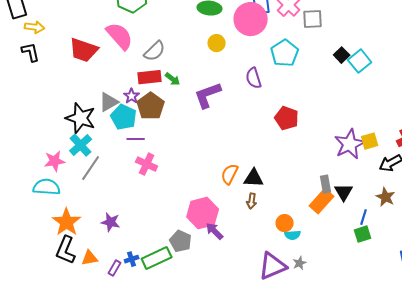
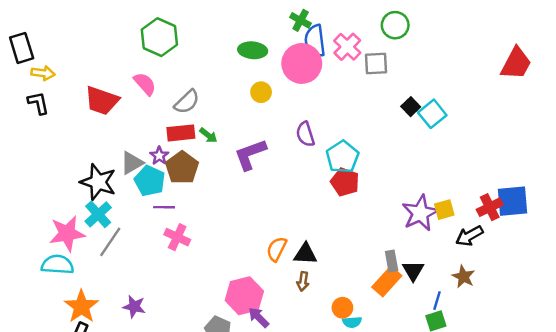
pink semicircle: (120, 36) -> (145, 84), size x0.7
cyan pentagon: (285, 53) -> (342, 157), moved
pink star: (55, 161) -> (67, 233), size x1.4

